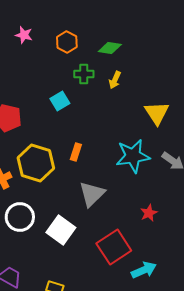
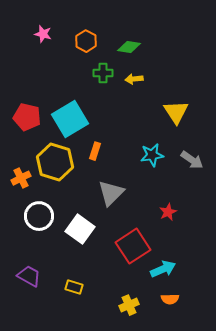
yellow arrow: (115, 80) -> (134, 79), turned 60
cyan square: (60, 101) -> (70, 119), moved, size x1.8
cyan star: (133, 156) -> (152, 155), size x0.7

